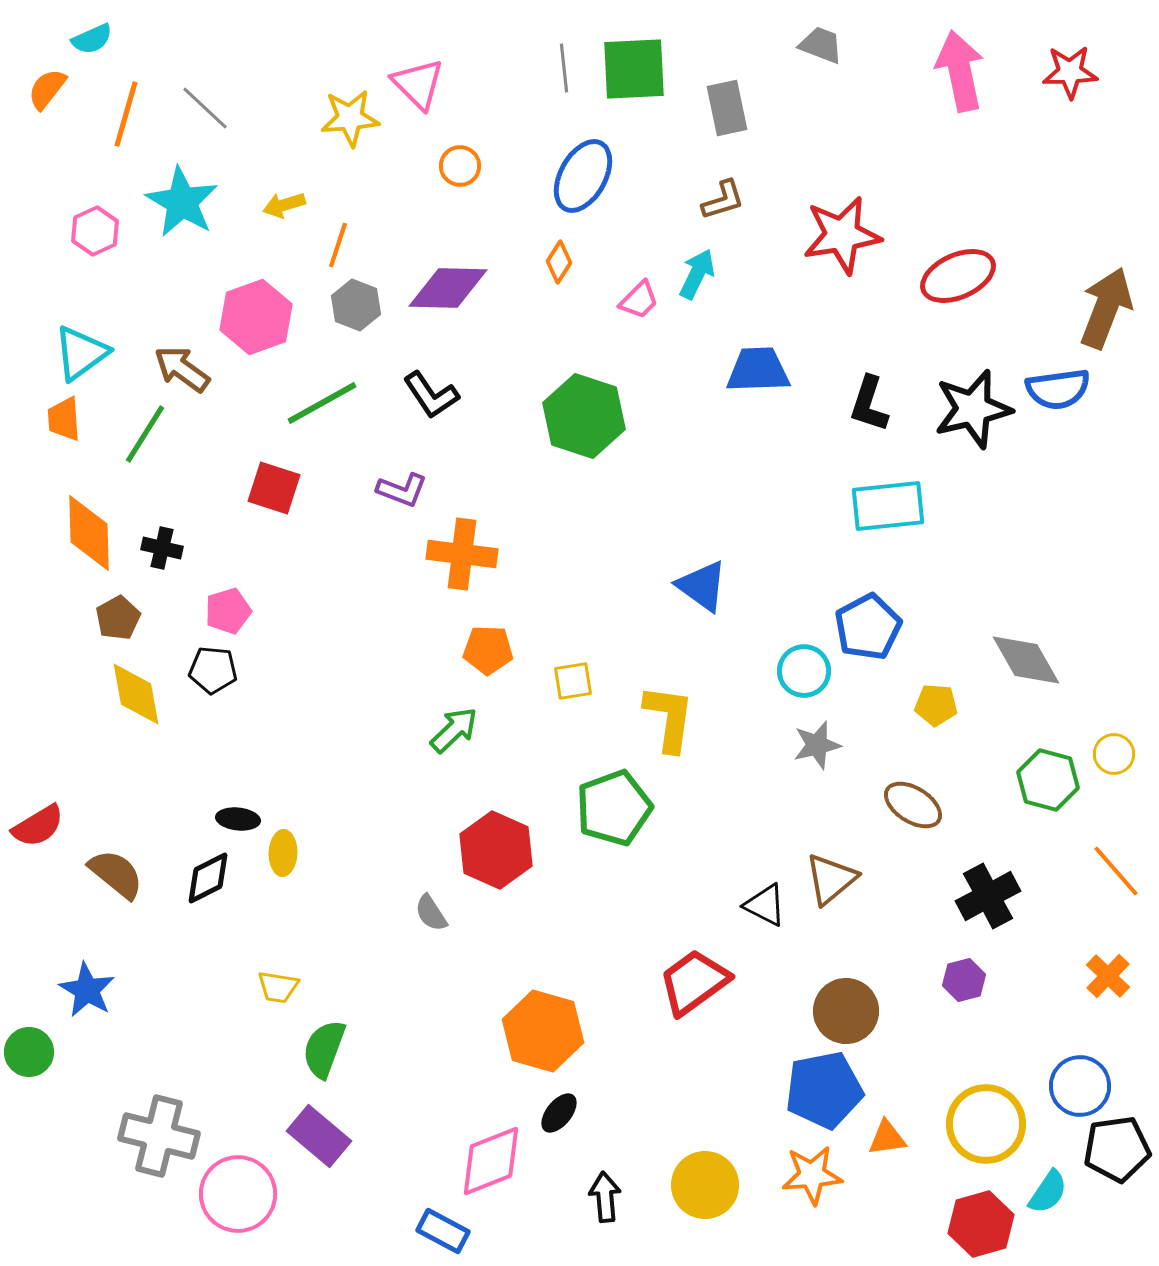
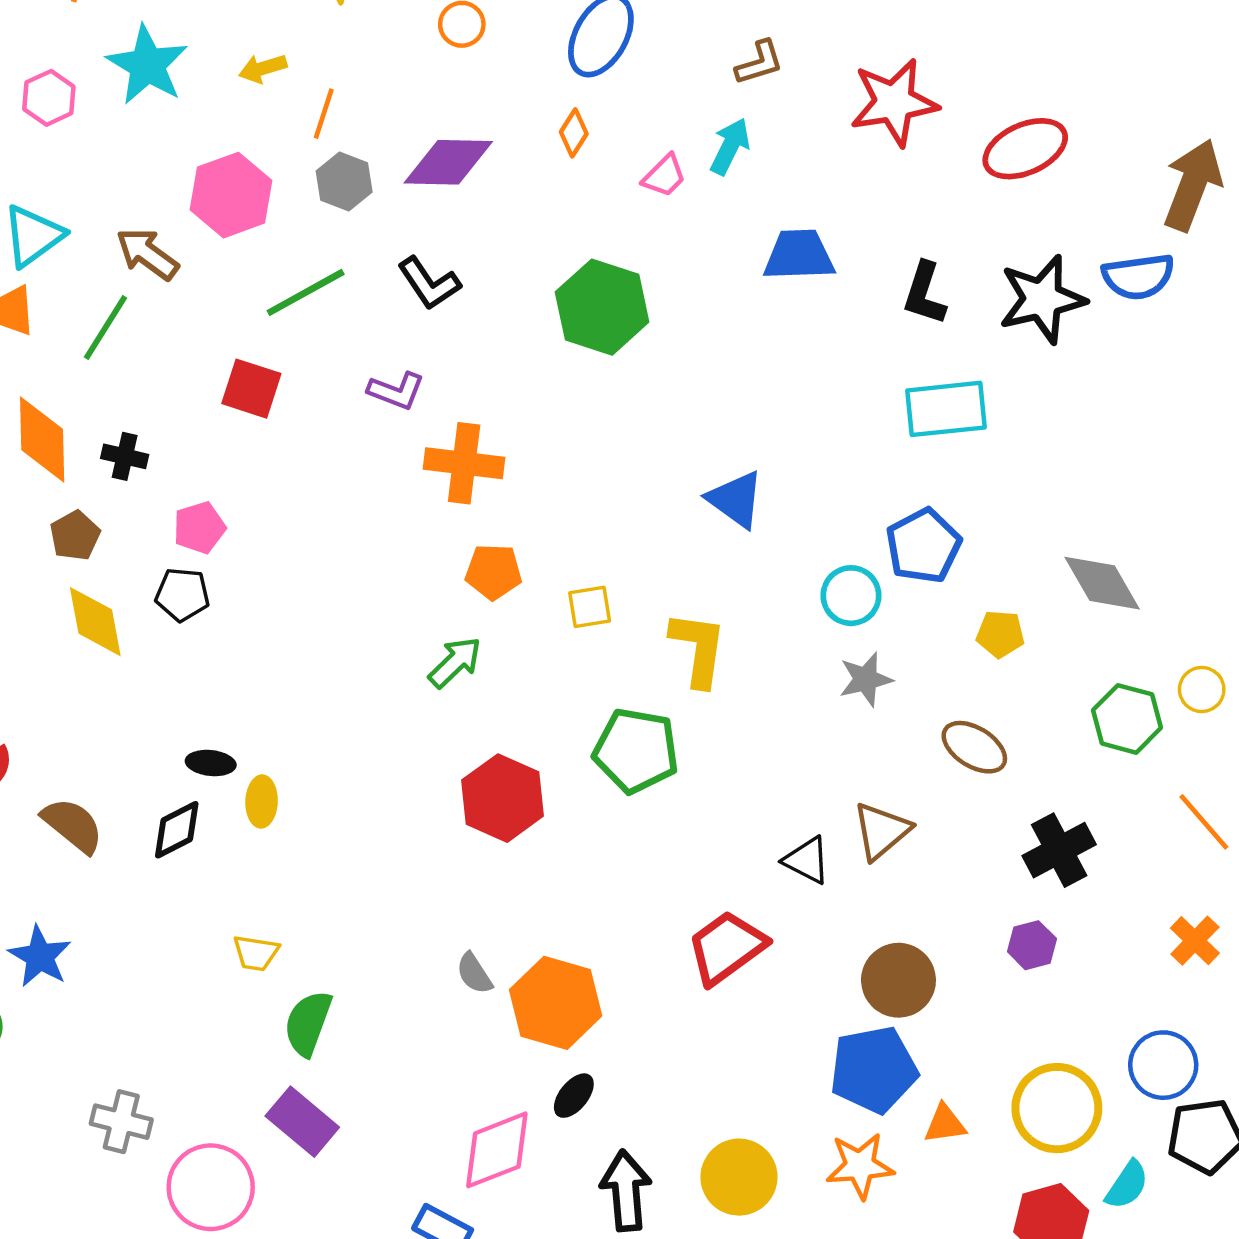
green pentagon: (614, 808) -> (636, 751), turned 30
gray semicircle: (431, 913) -> (474, 973), moved
gray cross: (159, 1136) -> (121, 1122), size x0.7
black arrow: (605, 1197) -> (626, 1191), size x1.4

